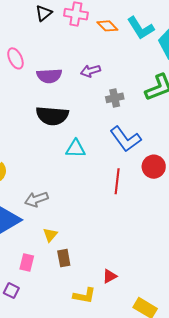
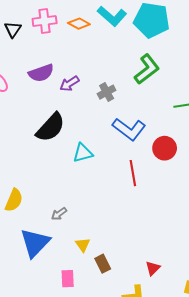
purple arrow: (90, 71) -> (69, 84), moved
purple semicircle: (49, 76) -> (41, 73), moved
black semicircle: (52, 116) -> (51, 127), turned -36
gray arrow: (36, 199) -> (59, 214), size x0.7

